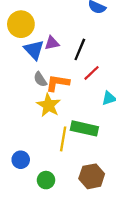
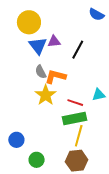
red line: (92, 73) -> (75, 103), moved, turned 56
green rectangle: (84, 128) -> (74, 119), turned -30
yellow line: (63, 139) -> (79, 136), moved

